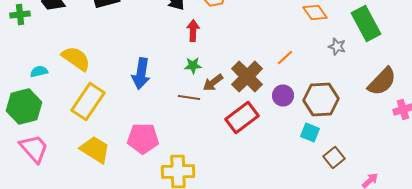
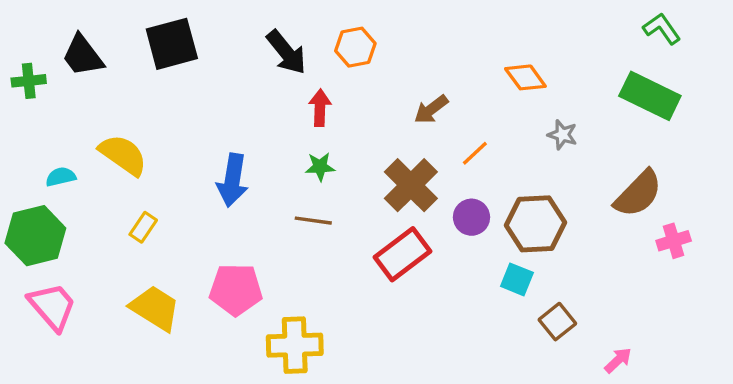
green rectangle: (366, 24) -> (650, 96), moved, turned -36
brown arrow: (213, 82) -> (431, 109), moved
yellow rectangle: (88, 102) -> (143, 227), size x0.5

